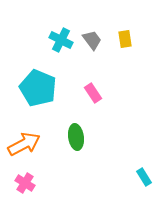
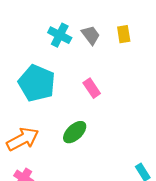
green ellipse: (76, 137) -> (75, 132), turned 55

